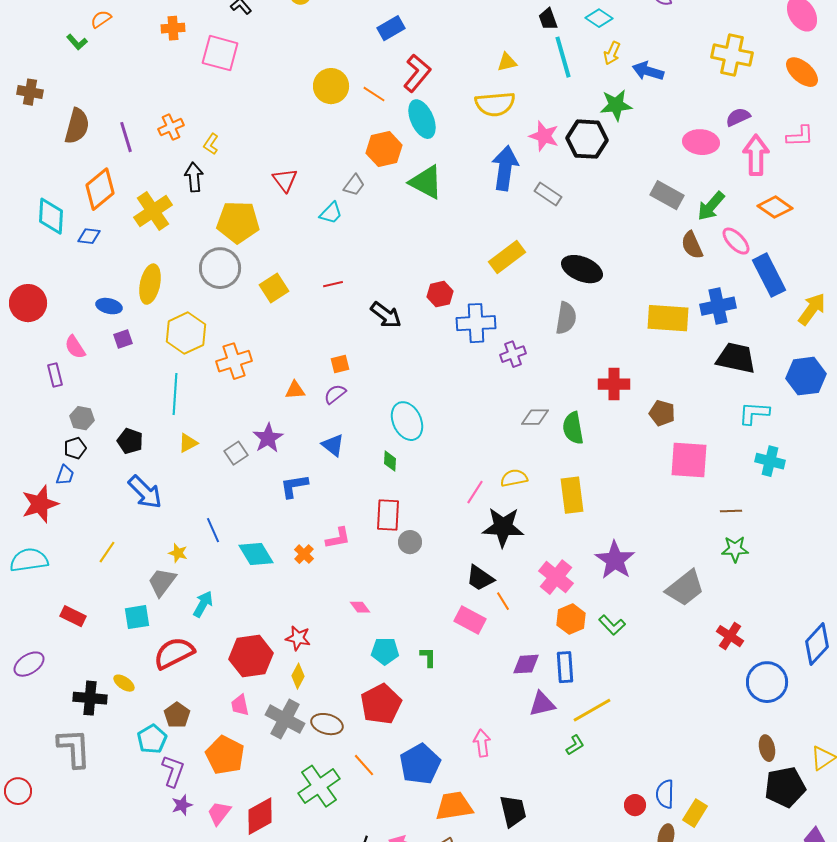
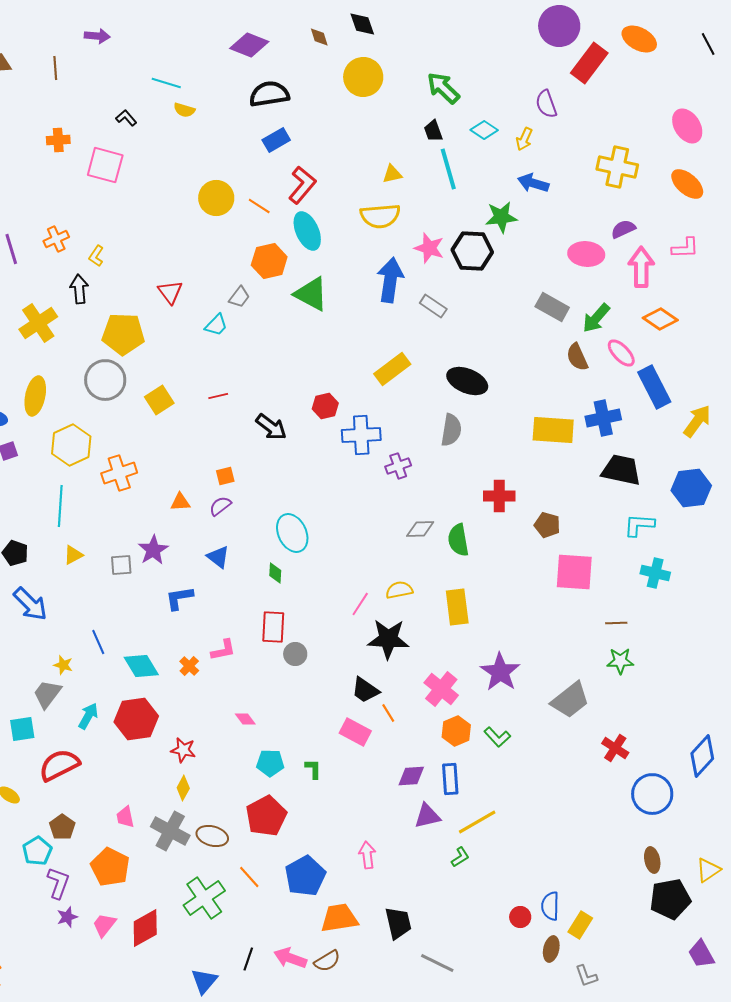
yellow arrow: (612, 53) -> (524, 139), moved
gray square: (236, 453) -> (121, 565), turned 30
red hexagon: (251, 656) -> (136, 719), moved

